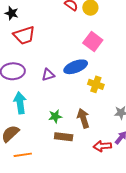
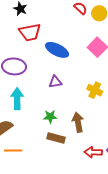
blue ellipse: (76, 67) -> (57, 50), moved, turned 40
purple triangle: (48, 75) -> (55, 82), moved

